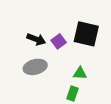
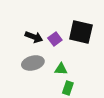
green triangle: (80, 73) -> (61, 69), moved

